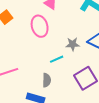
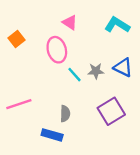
cyan line: (57, 59) -> (75, 75), moved, turned 72

